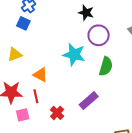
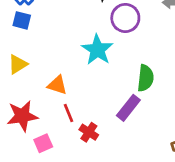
cyan star: (74, 55) -> (97, 50), turned 30
green semicircle: (106, 66) -> (146, 78), moved
red line: (36, 96) -> (69, 113), moved

